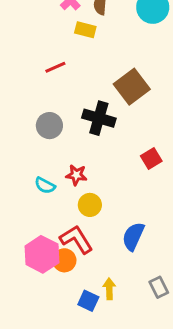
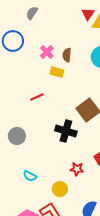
gray circle: (49, 126) -> (17, 136), moved
red star: (76, 175) -> (77, 169), moved

